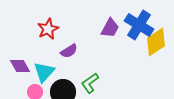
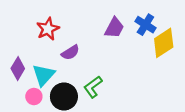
blue cross: (139, 25) -> (145, 25), size x0.7
purple diamond: (20, 66) -> (18, 69), turned 60

